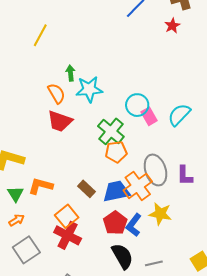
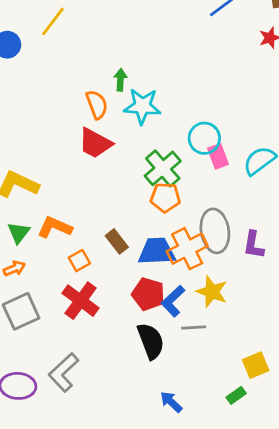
yellow line: (40, 35) -> (53, 21), moved
orange square: (67, 216) -> (79, 261), moved, size x0.7
red pentagon: (115, 223) -> (148, 294), turned -30
gray line: (154, 263) -> (194, 327), moved

